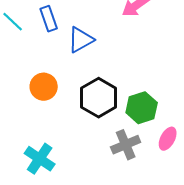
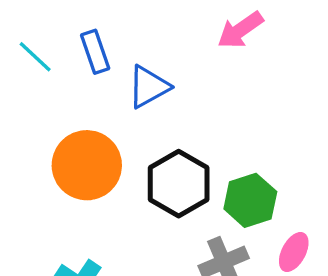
orange circle: (44, 87) -> (87, 165), size x1.5

